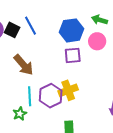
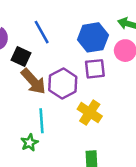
black square: (12, 30) -> (21, 57), moved
yellow cross: (68, 90) -> (90, 113), turned -36
purple hexagon: (51, 96) -> (63, 83), moved

